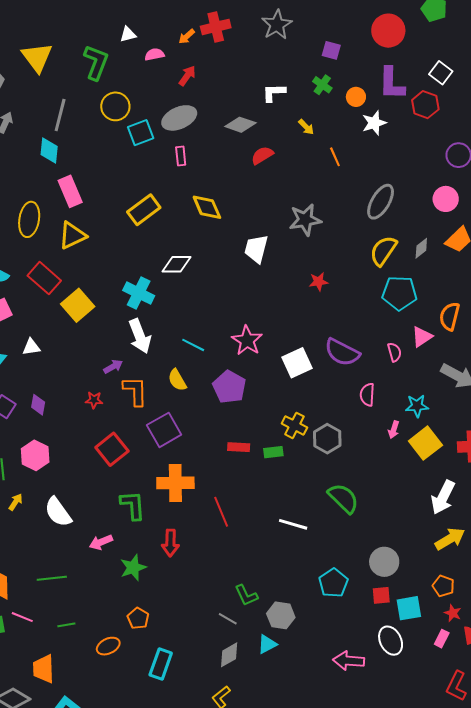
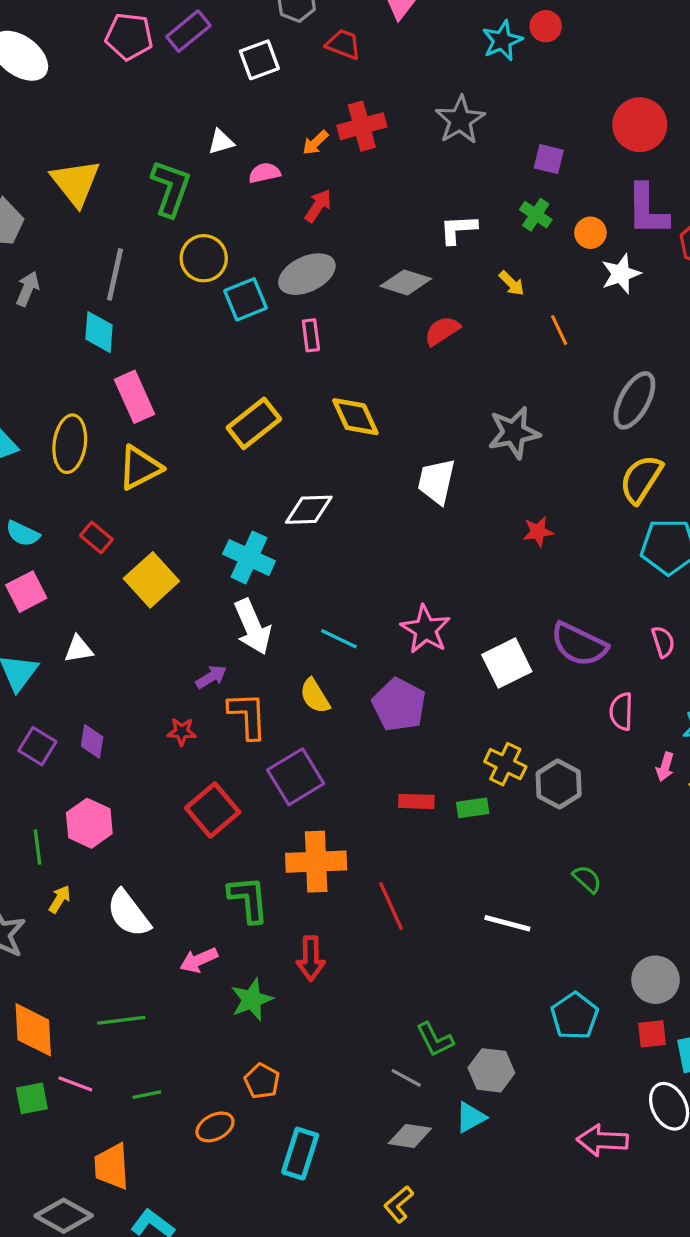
red rectangle: (44, 278) -> (96, 537), size x0.6
green semicircle: (343, 498) -> (587, 879), size x0.6
gray diamond: (229, 655) -> (410, 1136), turned 40

